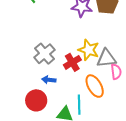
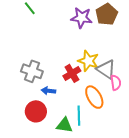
gray cross: (45, 54) -> (32, 71), moved, turned -30
gray triangle: (106, 58) -> (106, 69), turned 40

